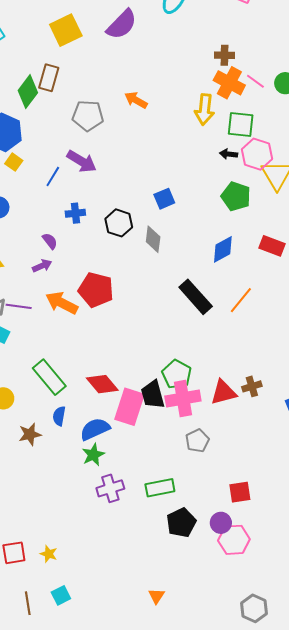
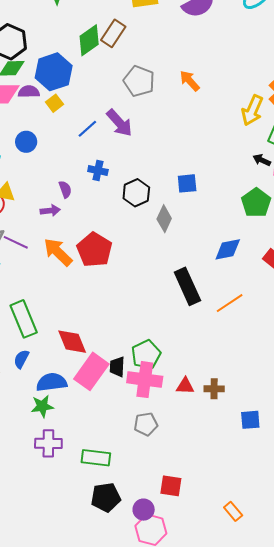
red triangle: (223, 392) -> (185, 386), size x0.7
black trapezoid: (153, 395) -> (117, 367), size x0.7

